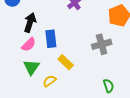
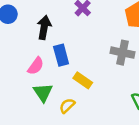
black arrow: (30, 22) -> (44, 27), moved
gray cross: (102, 44) -> (122, 53), turned 36

